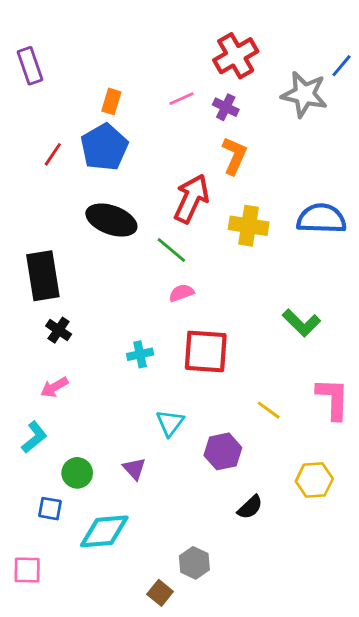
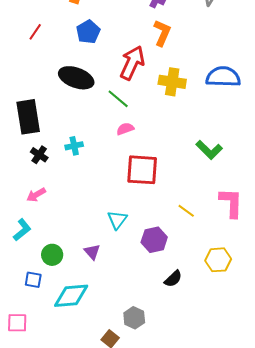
blue pentagon: (104, 147) -> (88, 32), moved, size x0.7
cyan cross: (140, 354) -> (74, 146), moved

